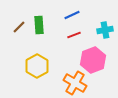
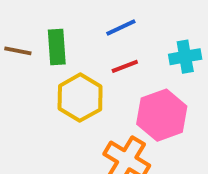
brown line: (19, 27) -> (18, 51), turned 56
yellow hexagon: (37, 66) -> (80, 98), moved

